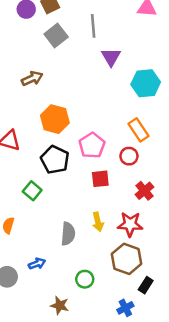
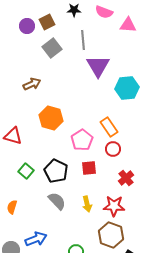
purple triangle: (111, 57) -> (98, 66), size x1.4
orange rectangle: (139, 130) -> (109, 127), moved
black pentagon: (55, 160) -> (56, 171), moved
green square: (32, 191) -> (26, 171), moved
gray semicircle: (68, 234) -> (57, 201), moved, turned -48
blue arrow: (37, 264) -> (36, 239), size x1.5

